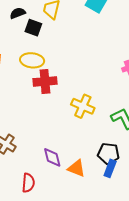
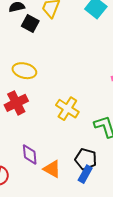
yellow ellipse: (32, 60) -> (24, 71), moved
red cross: (45, 81) -> (16, 103), moved, turned -30

